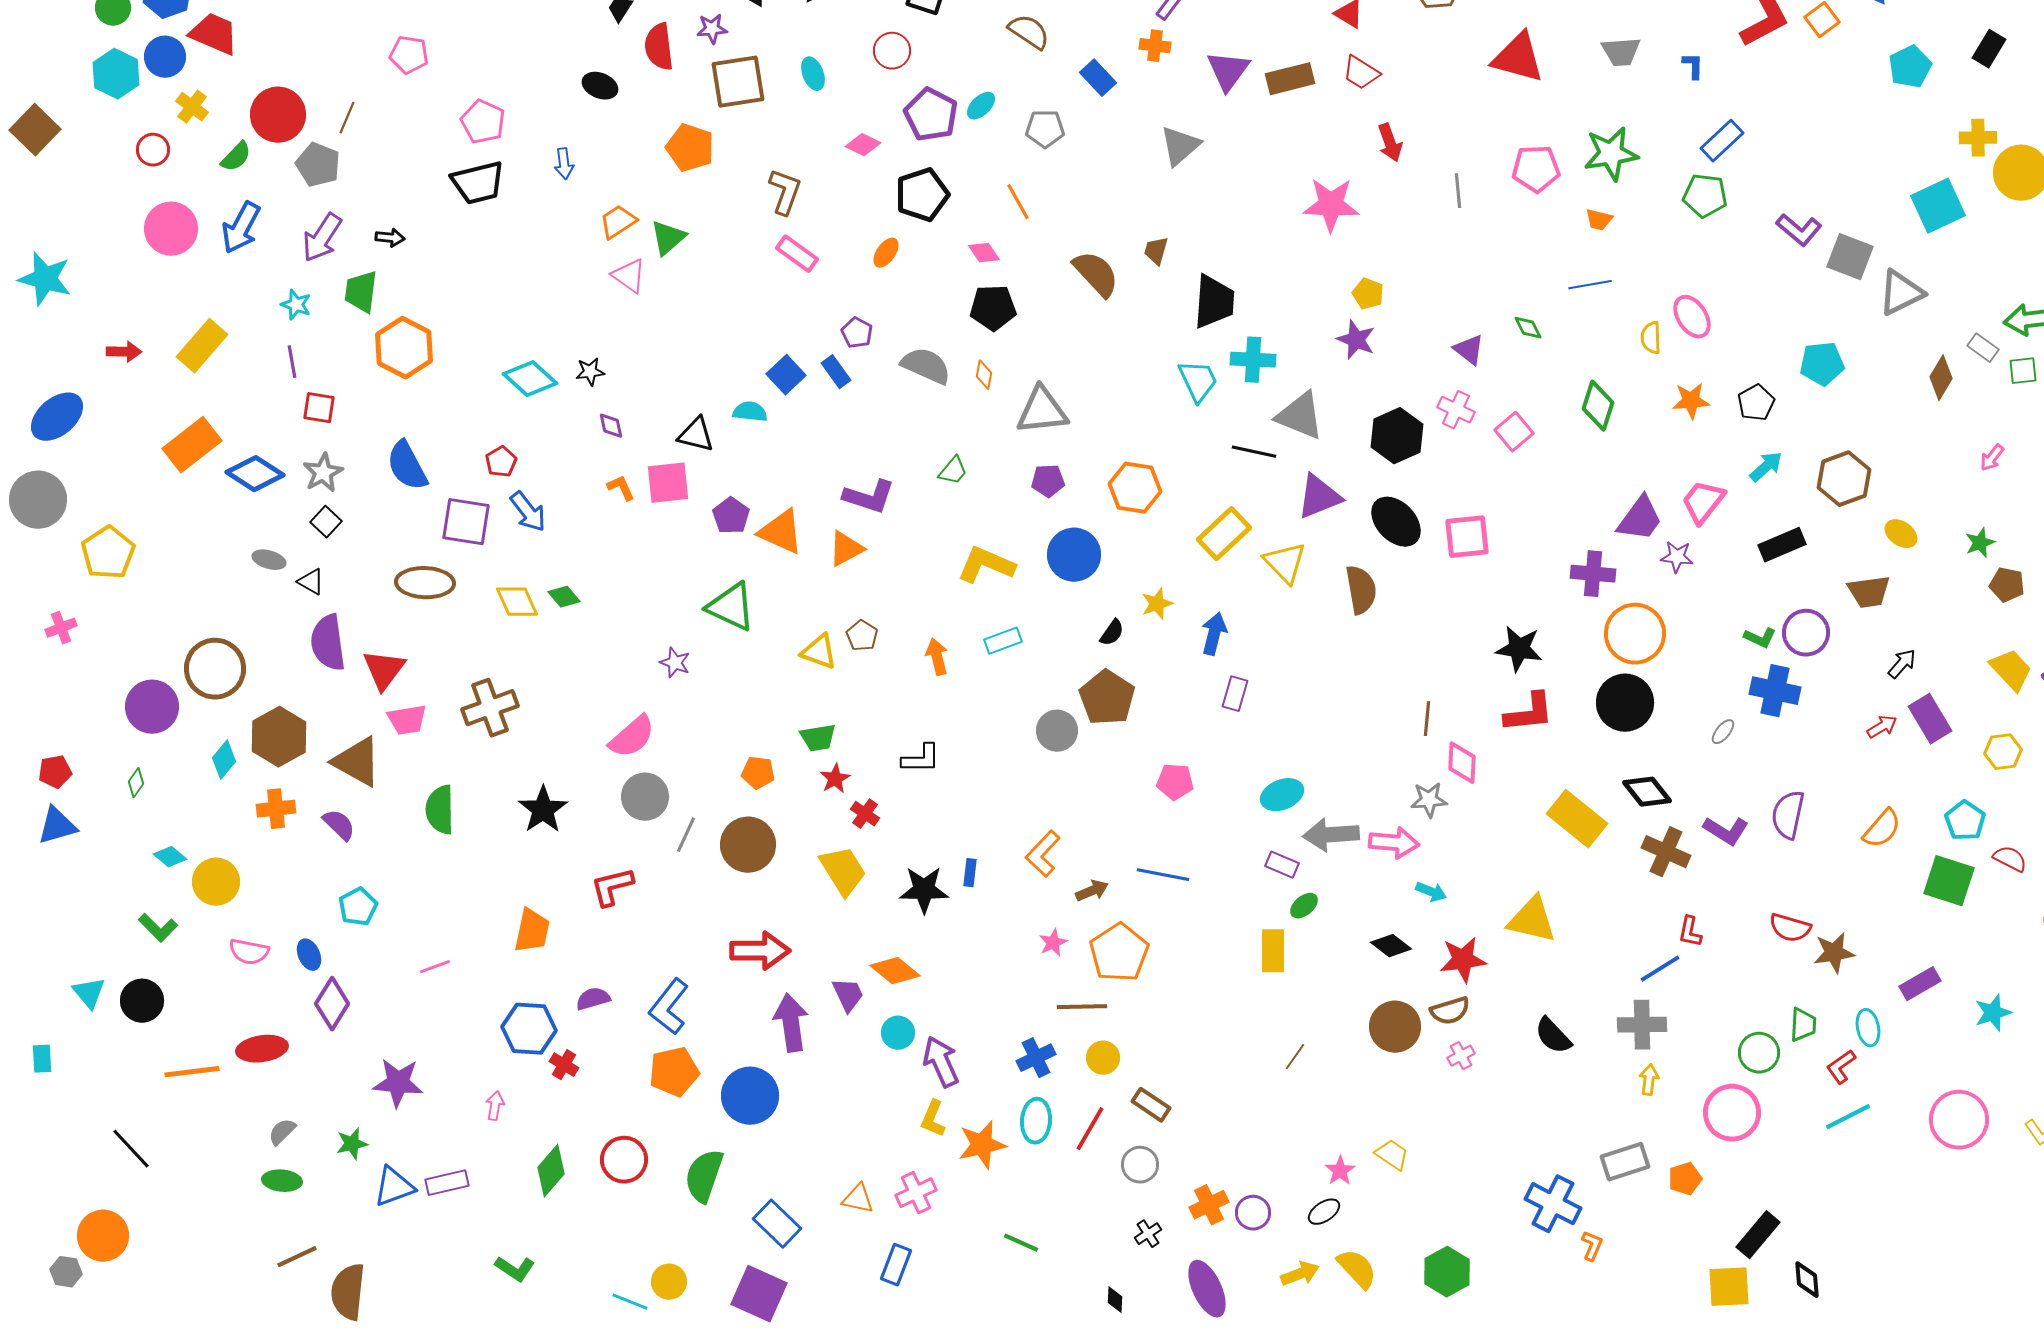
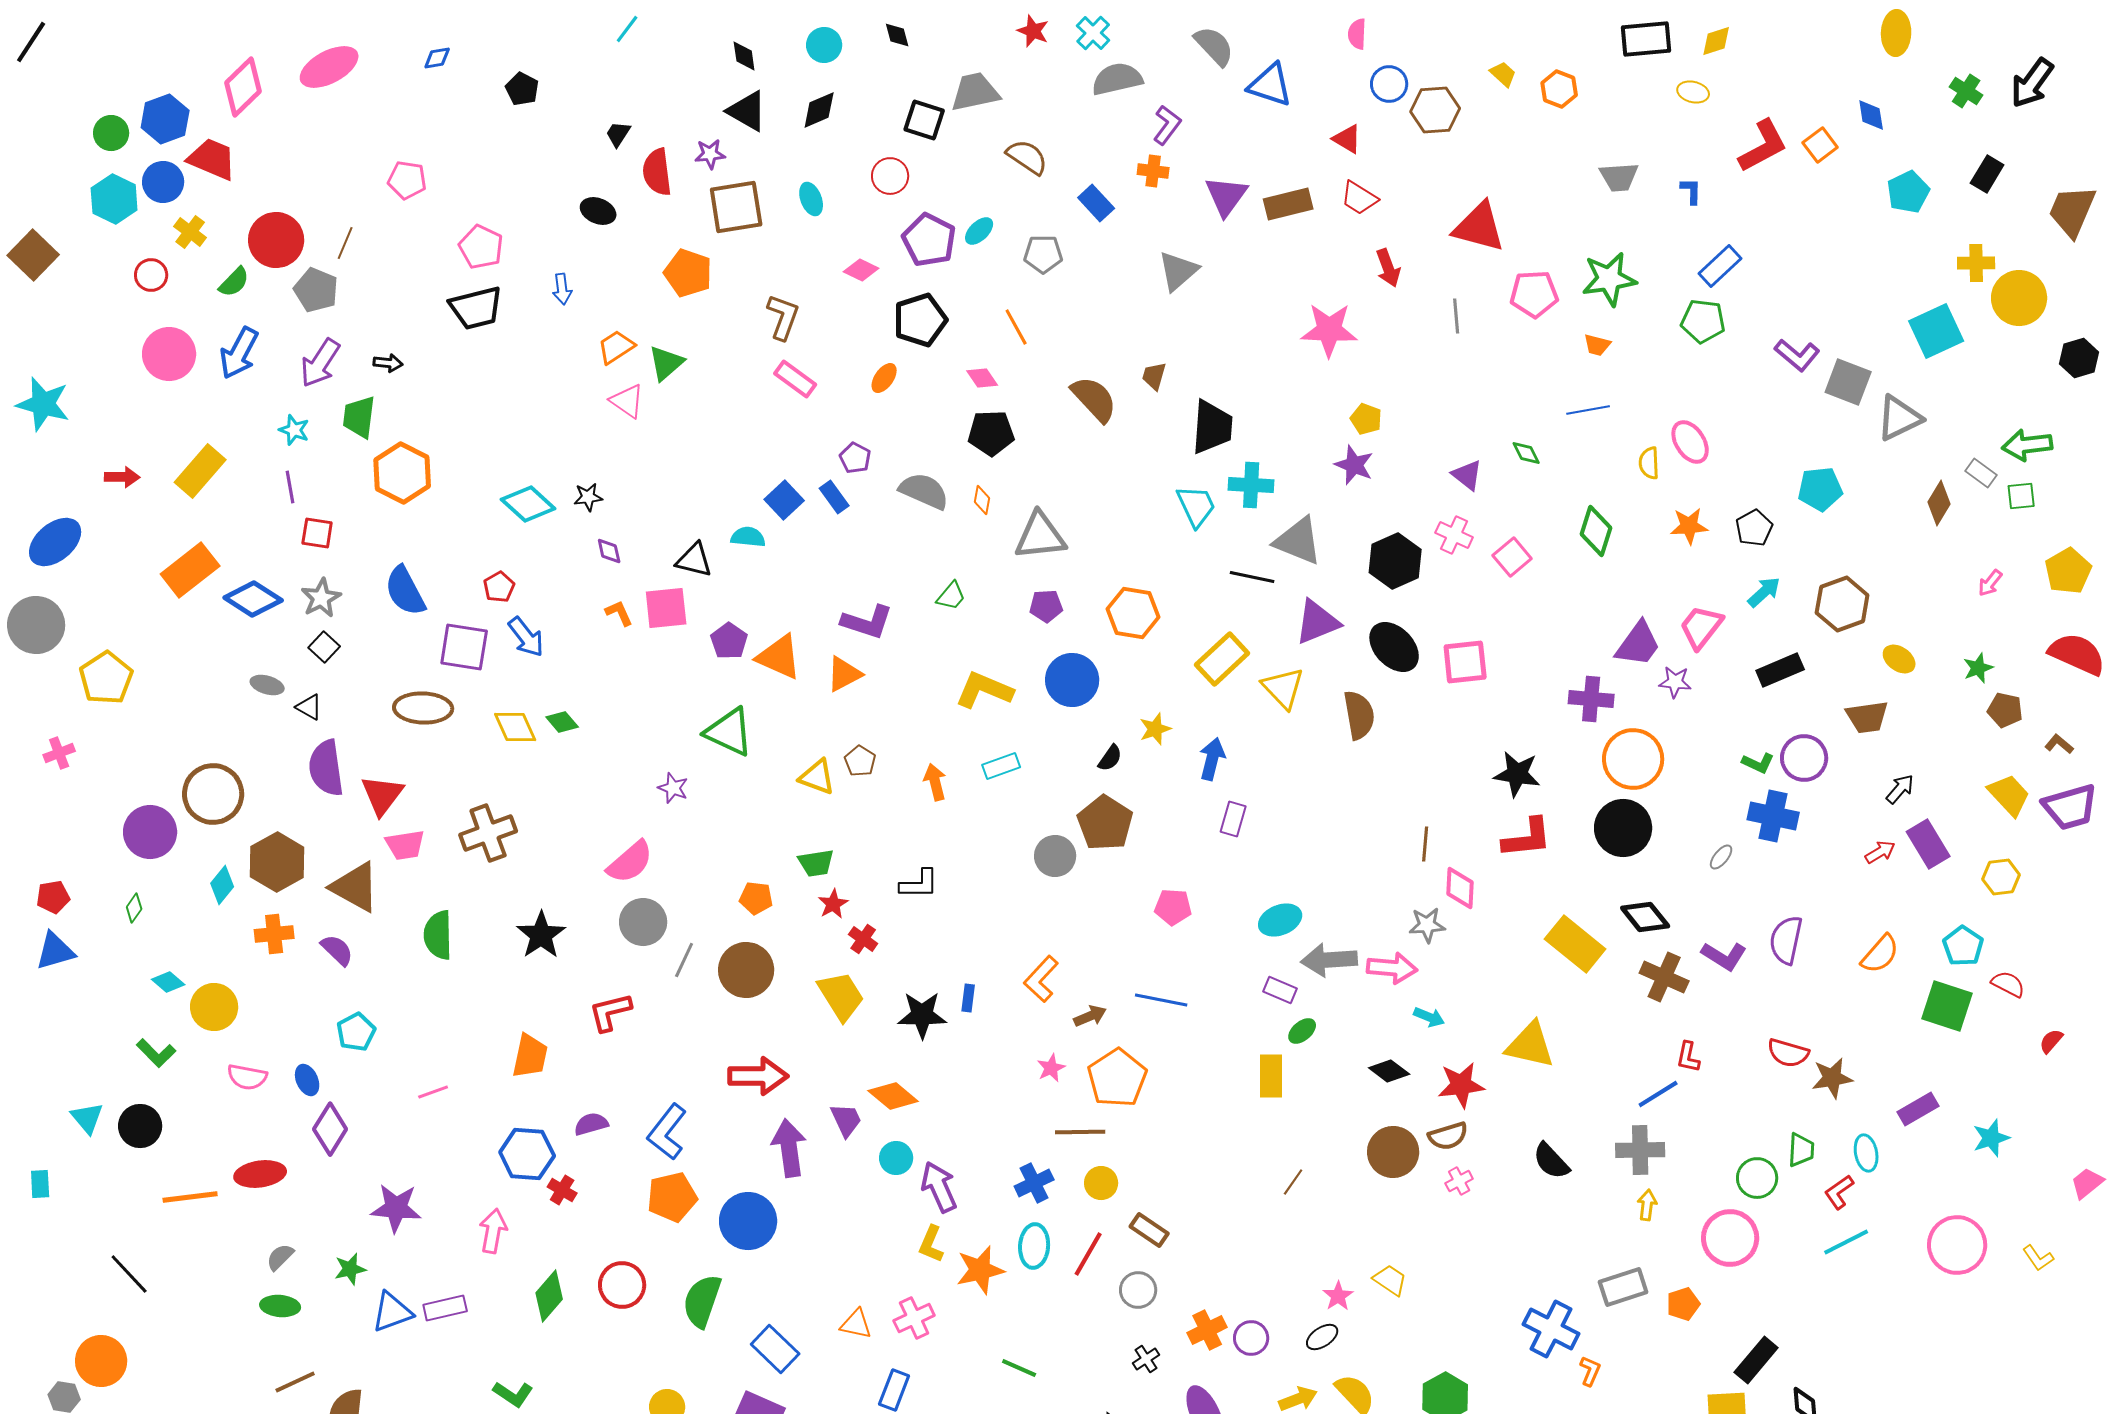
red triangle: (1518, 58) -> (1479, 227), moved
pink arrow: (495, 1106) -> (493, 1231), size x1.5

